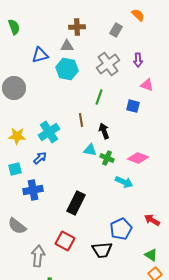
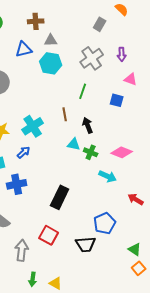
brown cross: (77, 27) -> (36, 21), moved
red arrow: (152, 220) -> (136, 199), moved

